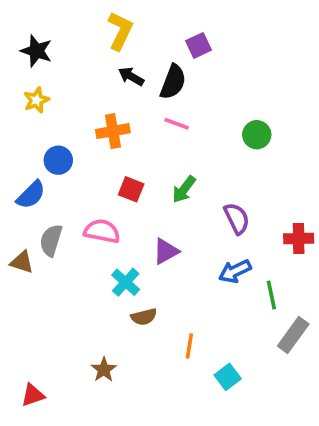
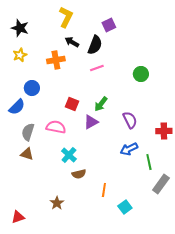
pink line: (177, 124) -> (97, 68), turned -40
orange cross: (113, 131) -> (56, 60), moved
purple triangle: (166, 251) -> (91, 122), moved
brown triangle: (22, 262) -> (27, 154), moved

